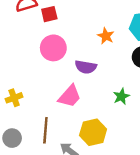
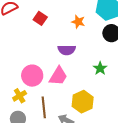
red square: (49, 14) -> (40, 18), moved, turned -32
pink circle: (53, 48) -> (32, 76), moved
yellow cross: (14, 98) -> (20, 96), moved

